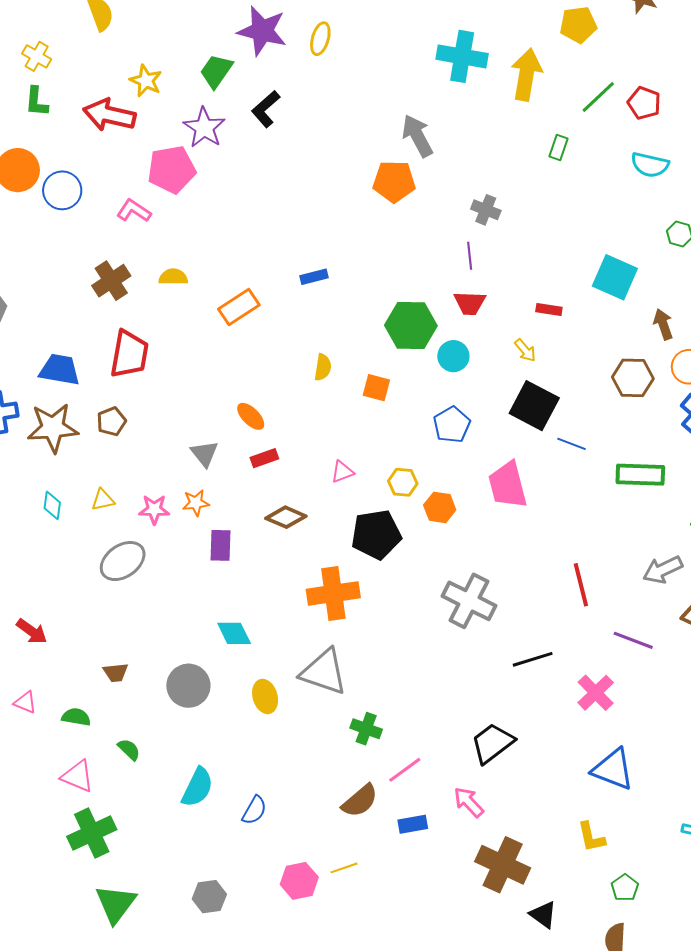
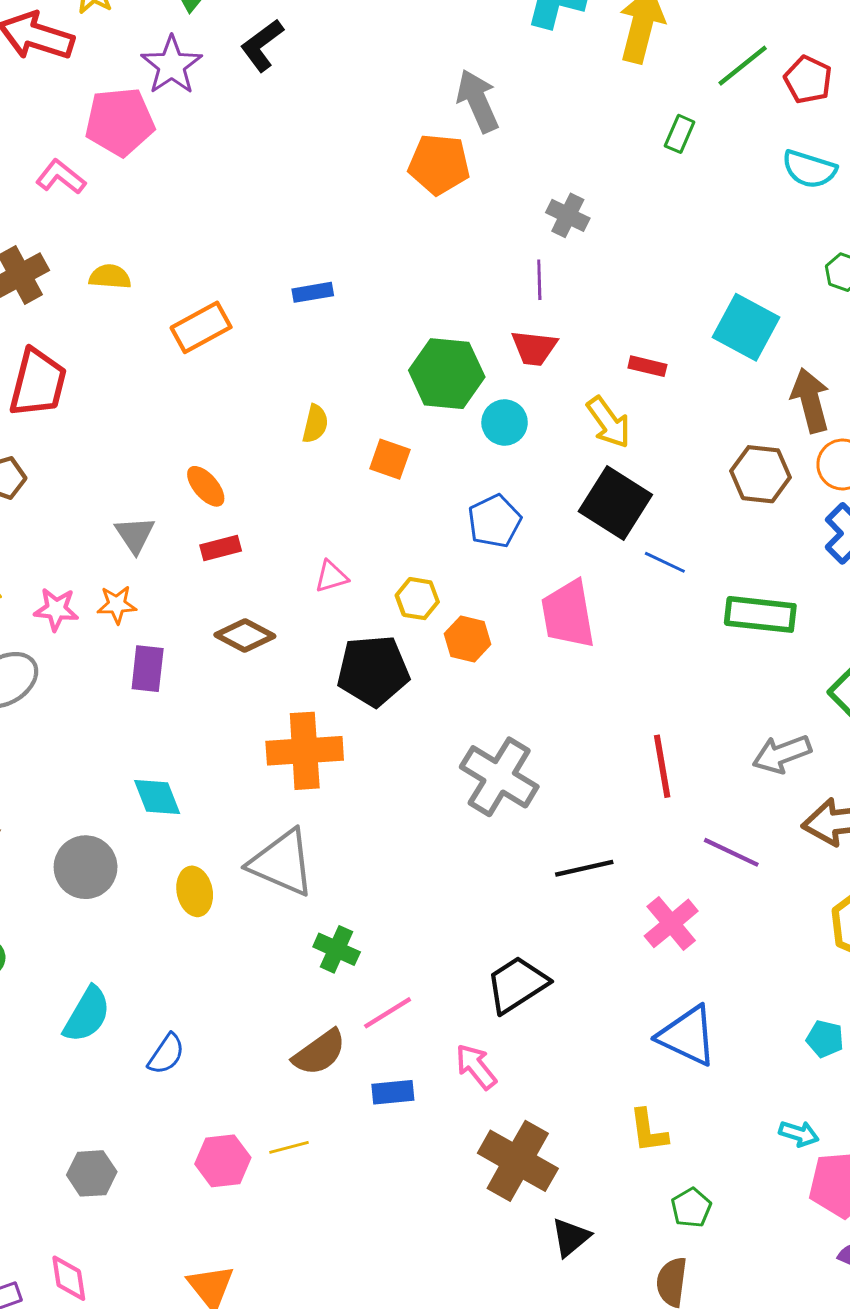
brown arrow: (663, 324) -> (810, 400), size x1.4
yellow arrow: (525, 350) -> (609, 422), size x1.5
black triangle: (543, 915) -> (571, 1237), turned 40

